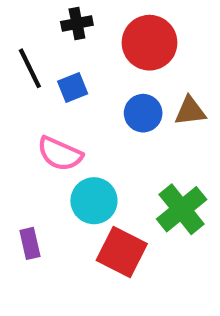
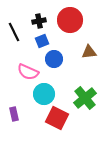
black cross: (77, 23) -> (39, 21), moved
blue square: (73, 88) -> (42, 41), moved
blue circle: (143, 113) -> (54, 59), moved

